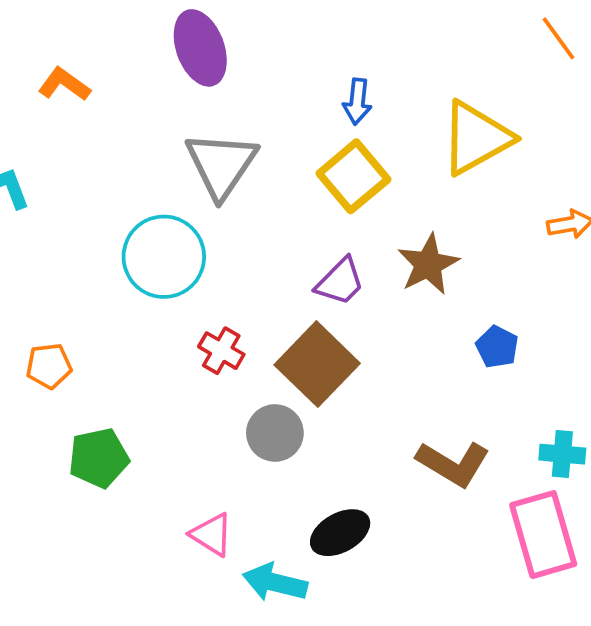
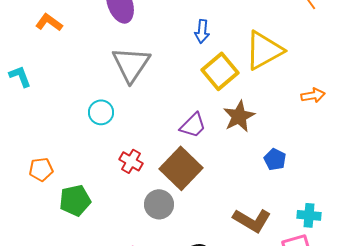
yellow square: (353, 176) -> (220, 71), moved
cyan circle: (164, 257) -> (101, 112), size x0.6
green pentagon: (99, 458) -> (75, 200), moved

